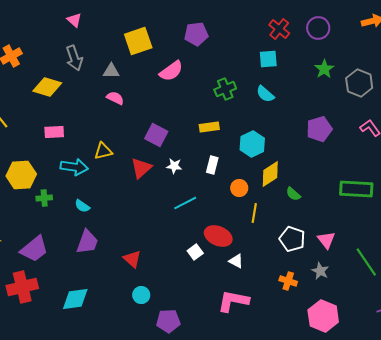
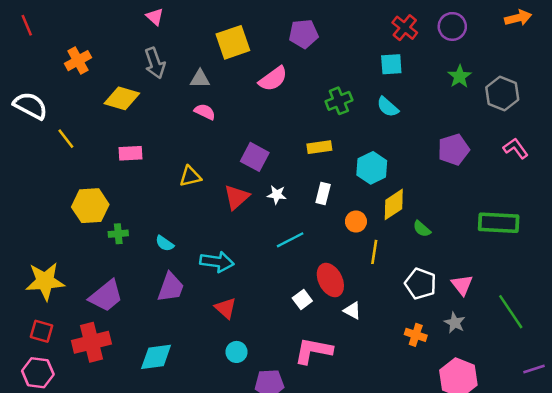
cyan arrow: (74, 167) -> (217, 262), moved
red ellipse: (218, 236) -> (330, 280), turned 40
pink L-shape: (233, 301) -> (313, 351), moved

